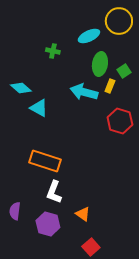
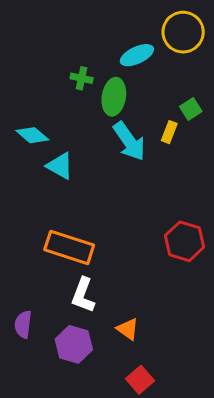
green ellipse: (100, 64) -> (114, 97), moved
cyan arrow: (84, 92) -> (129, 141), turned -140
red hexagon: (120, 121) -> (185, 241), moved

